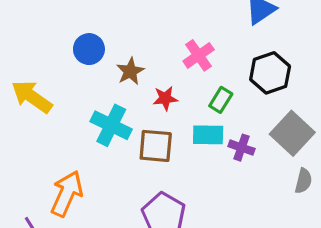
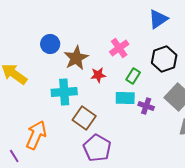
brown star: (130, 71) -> (76, 58), size x1.4
cyan cross: (111, 125) -> (64, 92), turned -30
brown square: (156, 146) -> (84, 118), moved, turned 30

